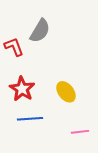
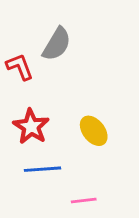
pink line: (80, 132) -> (84, 200), moved

